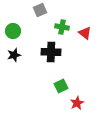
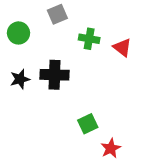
green circle: (13, 31) -> (19, 33), moved
black cross: (51, 52) -> (55, 75), moved

